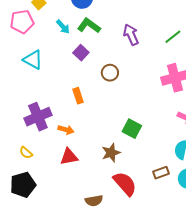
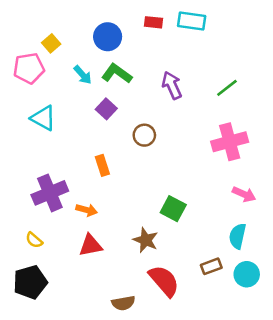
brown star: (111, 153) -> (146, 240), turned -30

